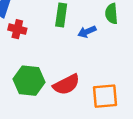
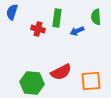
red cross: (17, 29) -> (38, 29), moved
green hexagon: (29, 81) -> (32, 83), moved

